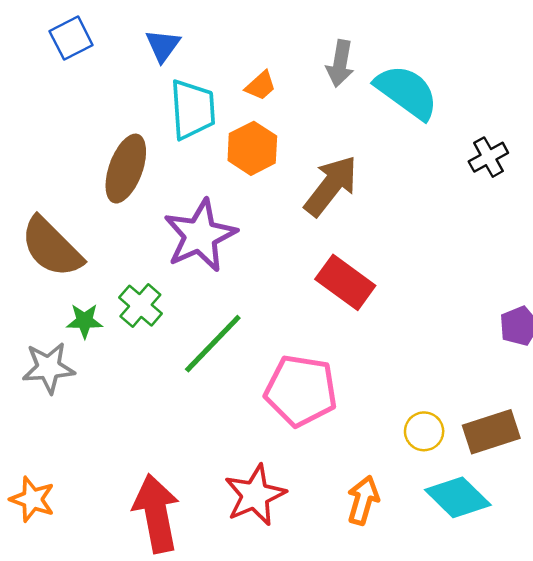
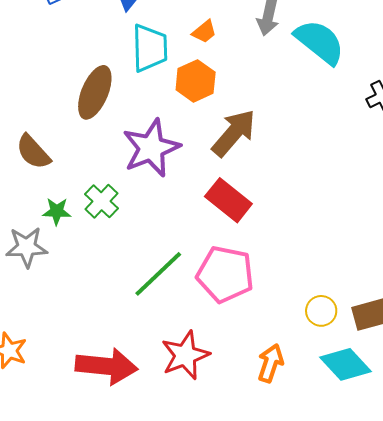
brown arrow: (331, 186) -> (234, 133), moved
brown semicircle: (52, 247) -> (33, 152), size x0.7
red rectangle: (345, 282) -> (228, 200), moved
green line: (213, 344) -> (158, 274), moved
red arrow: (156, 513) -> (106, 366), turned 104

